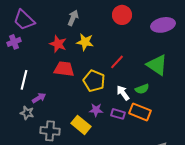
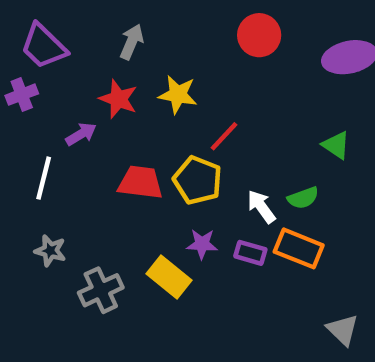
gray arrow: (73, 18) -> (132, 42), moved
red line: (117, 62) -> (224, 136), moved
green triangle: (157, 65) -> (336, 145), size x0.6
red trapezoid: (64, 69) -> (140, 182), moved
purple arrow: (39, 98) -> (81, 134), moved
gray cross: (50, 131) -> (101, 290), turned -30

